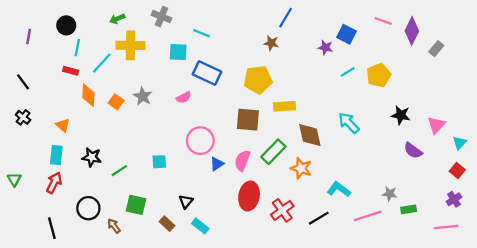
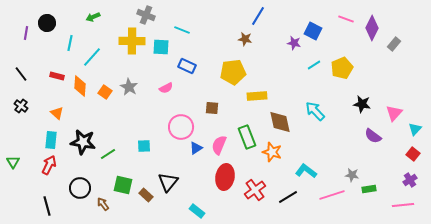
green arrow: (117, 19) -> (93, 17), moved
black circle: (66, 25) -> (47, 23), moved
yellow cross: (130, 45) -> (132, 41), moved
red rectangle: (71, 71) -> (57, 76), moved
blue rectangle: (207, 73) -> (187, 66), size x0.7
brown square: (248, 120) -> (212, 108), moved, size x0.6
green rectangle: (273, 152) -> (247, 137), turned -65
black star: (92, 157) -> (83, 142), size x1.4
black triangle: (186, 202) -> (168, 182), size x1.5
brown rectangle: (167, 224) -> (146, 195), moved
cyan rectangle: (200, 226) -> (197, 211), moved

